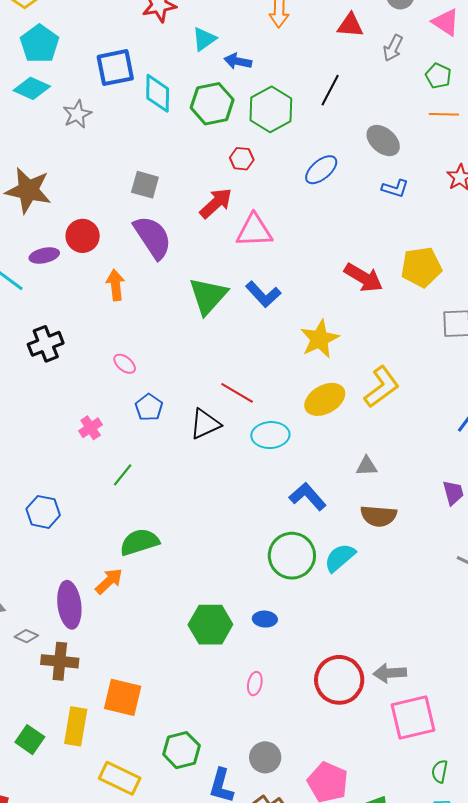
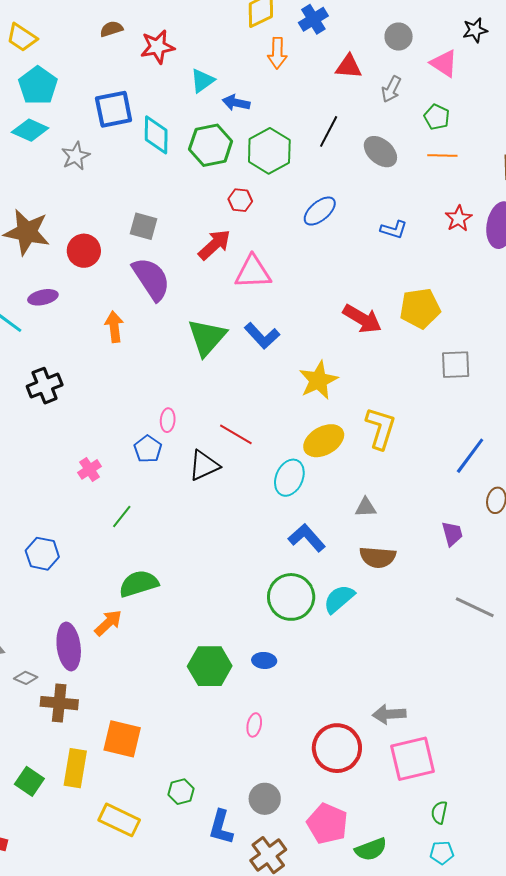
gray ellipse: (383, 141) -> (380, 152), moved
red circle: (83, 236) -> (84, 251), moved
pink ellipse: (125, 364) -> (168, 420), moved, turned 55
yellow L-shape: (382, 387) -> (381, 428), turned -36
cyan ellipse: (270, 435) -> (289, 478), moved, turned -63
red circle: (339, 680) -> (337, 748), moved
green hexagon: (181, 750) -> (181, 792), size x0.7

